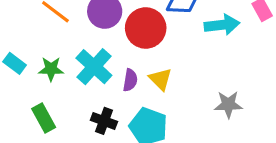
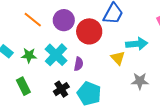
cyan arrow: (222, 25) -> (137, 44), moved
yellow triangle: (160, 79) -> (118, 58), moved
black cross: (104, 121) -> (61, 89), turned 35

